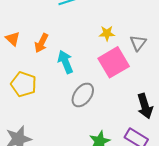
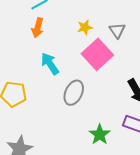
orange arrow: (41, 43) -> (38, 28), moved

